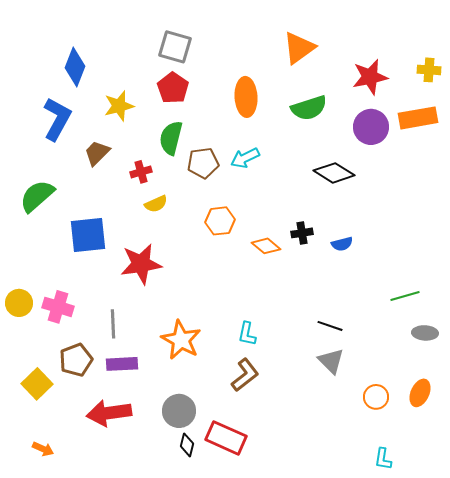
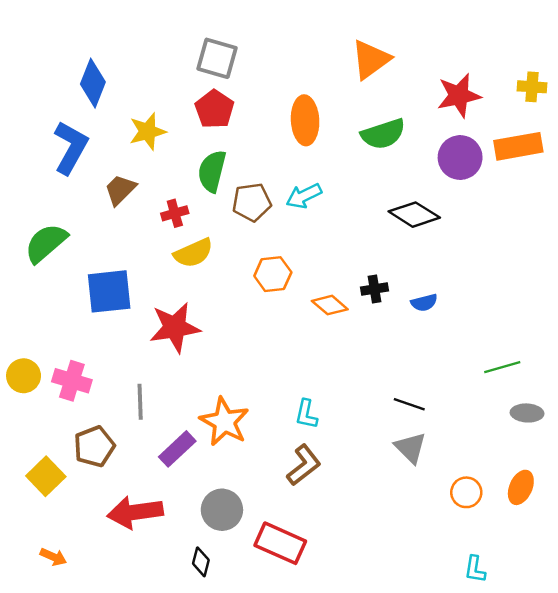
yellow semicircle: (156, 204) -> (193, 253), size x1.4
purple rectangle: (122, 364) -> (177, 449), moved, turned -40
black diamond: (187, 445) -> (201, 562), moved

